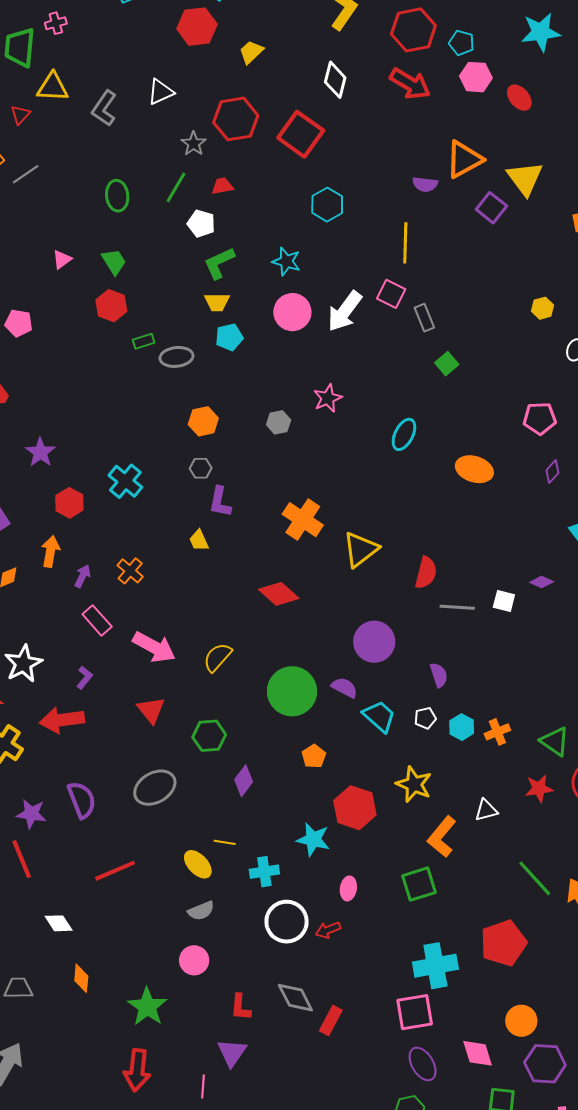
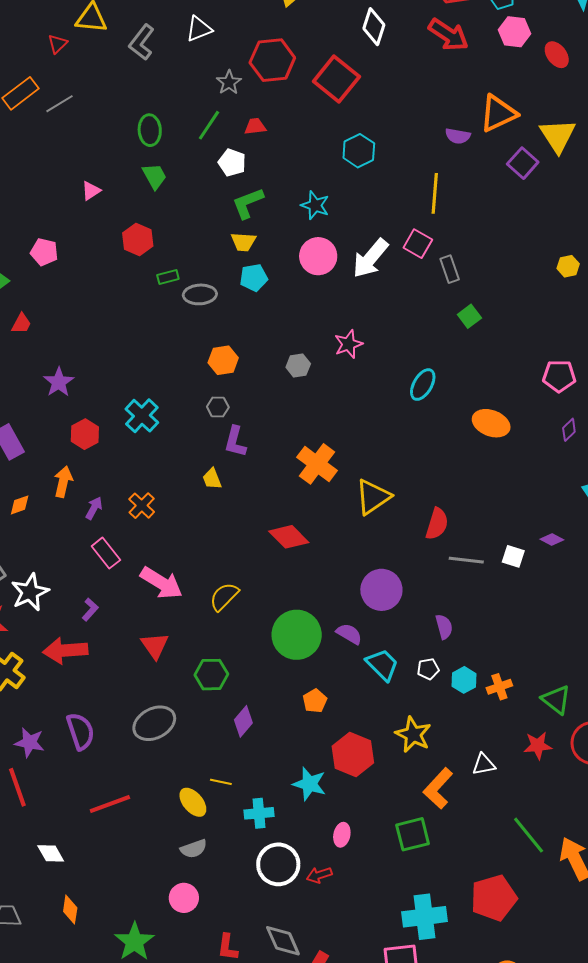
green trapezoid: (114, 262) -> (155, 176), moved

